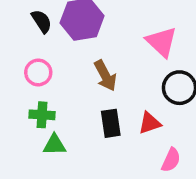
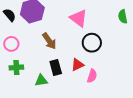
green triangle: (55, 145) -> (41, 80), moved
pink semicircle: (171, 160) -> (92, 76), moved

